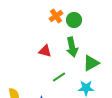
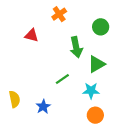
green circle: (74, 20) -> (101, 27), moved
red triangle: (45, 51) -> (32, 35), moved

